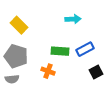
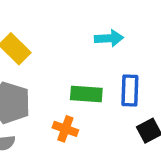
blue rectangle: (85, 49) -> (130, 91), turned -60

